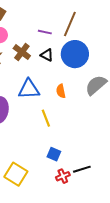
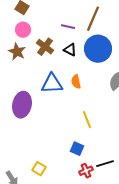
orange semicircle: (61, 91) -> (76, 82), moved
yellow line: (46, 118) -> (87, 120), moved
yellow square: (16, 174) -> (39, 169), size x0.6

